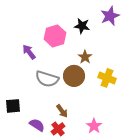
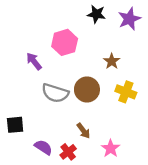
black star: (82, 26) -> (96, 14), moved
brown star: (85, 57) -> (112, 61), moved
brown arrow: (62, 111) -> (83, 131), moved

